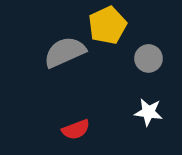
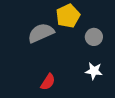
red semicircle: (76, 130) -> (48, 82), turned -36

